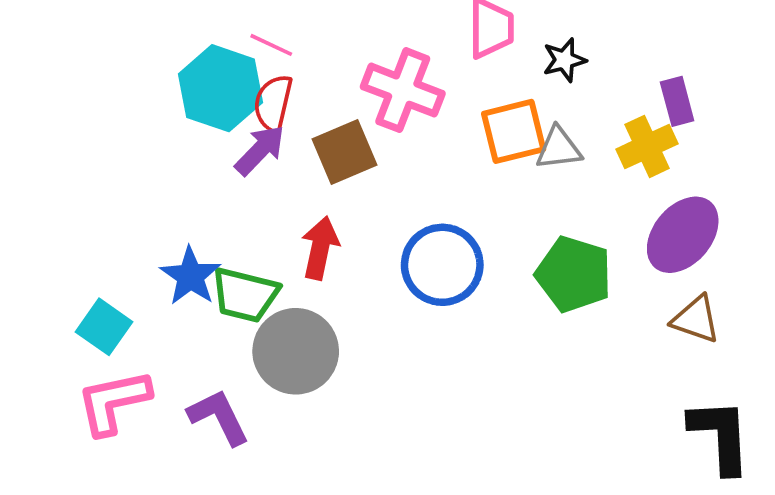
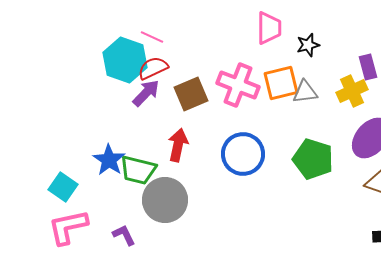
pink cross: (403, 90) -> (238, 85), moved
red semicircle: (273, 103) -> (153, 68), turned 52
purple L-shape: (219, 417) -> (124, 235), size x0.7

